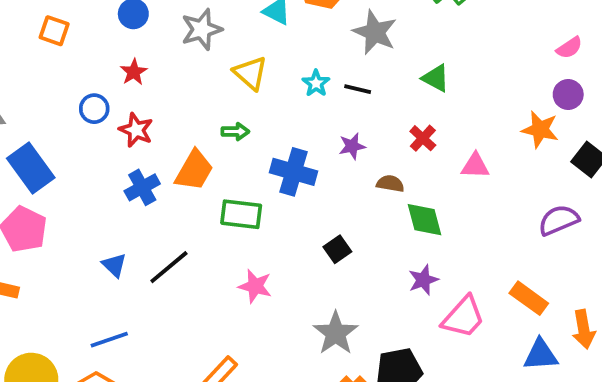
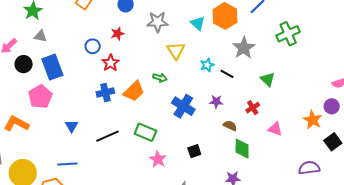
green rectangle: (241, 214) -> (145, 132), moved
blue triangle: (114, 265) -> (72, 126), moved
pink star: (255, 286) -> (158, 159), moved

